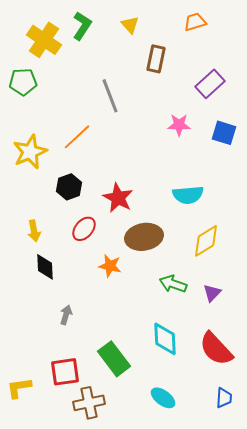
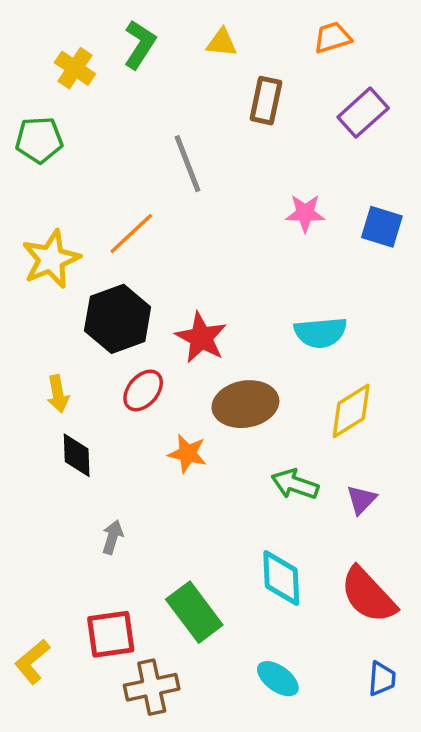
yellow triangle: (130, 25) -> (222, 43), turned -42
yellow cross: (44, 40) -> (75, 68), size x0.7
purple rectangle: (210, 84) -> (363, 113), moved
black hexagon: (69, 187) -> (118, 319), size x1.5
yellow L-shape: (19, 388) -> (32, 662), turned -32

